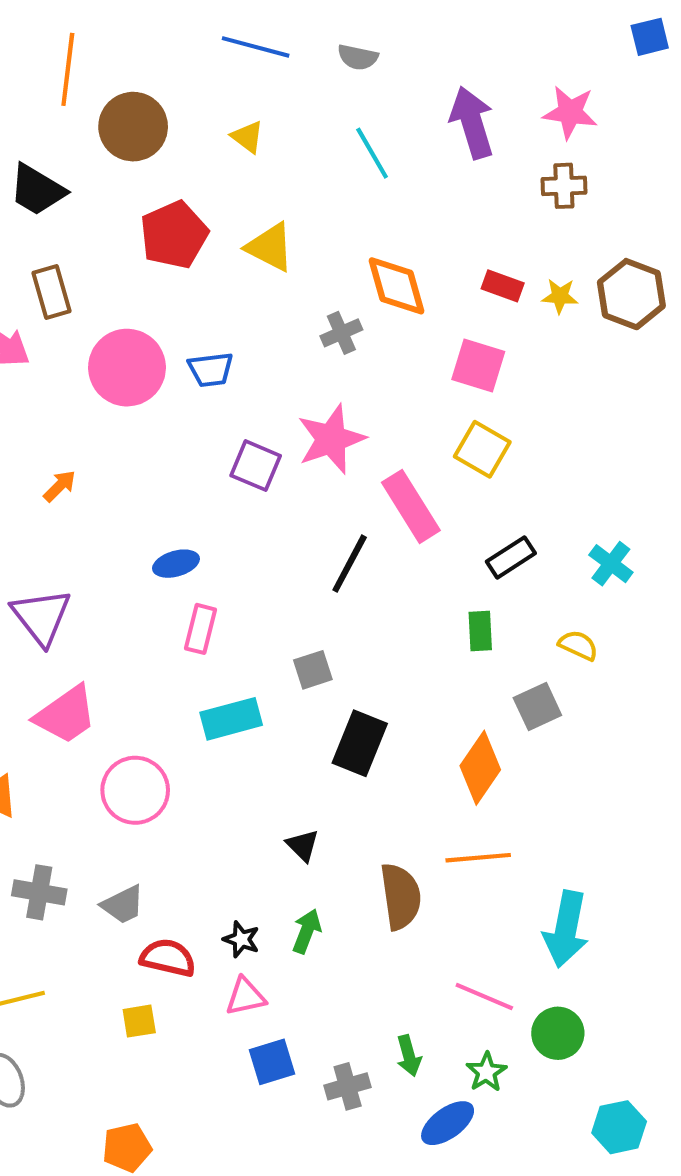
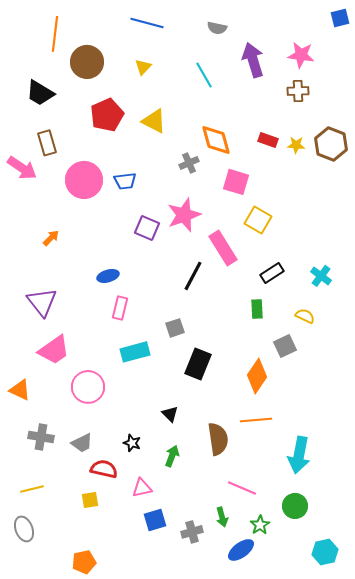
gray semicircle: (358, 57) -> (217, 28), moved
yellow triangle: (247, 137) -> (143, 67), turned 36
pink square: (478, 366) -> (236, 182), moved
black star: (241, 939) -> (132, 443), moved
pink line: (484, 997) -> (242, 488), moved

